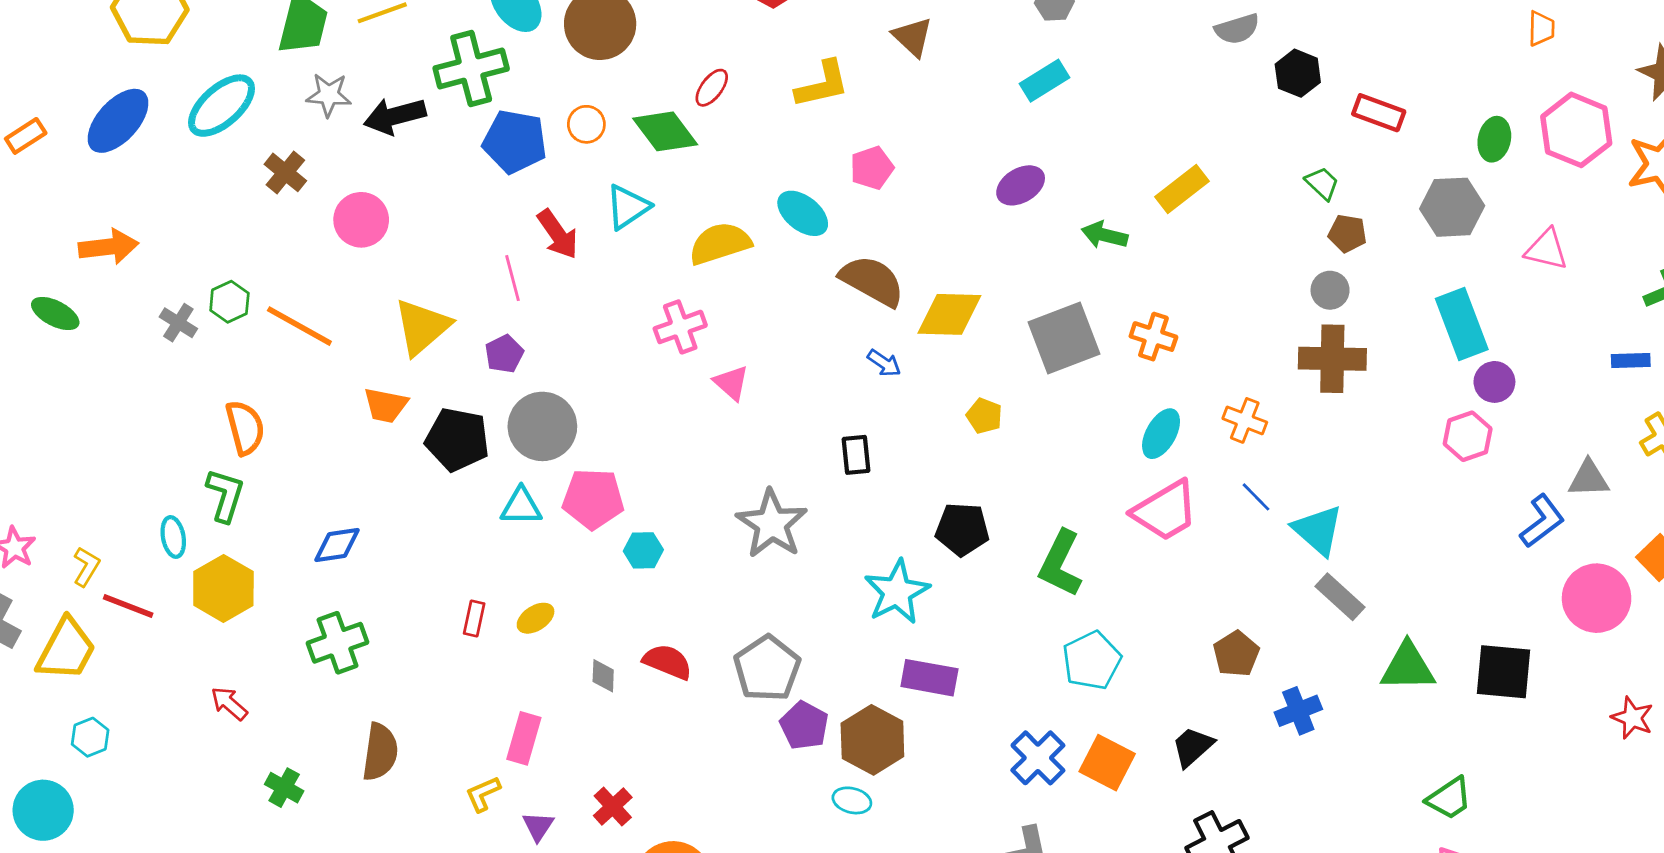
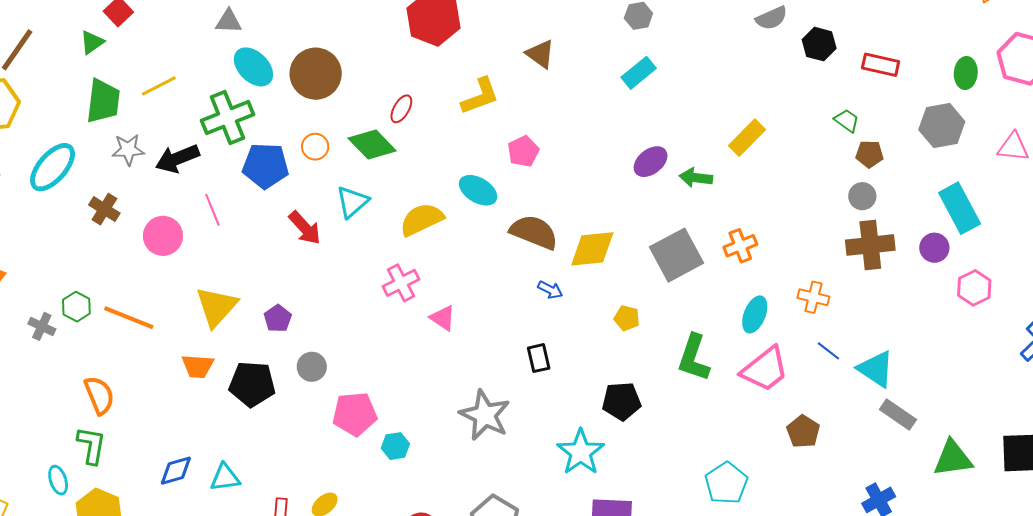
purple ellipse: (1021, 185) -> (651, 162), moved
pink line: (512, 278) -> (212, 210), moved
orange cross: (1153, 337) -> (740, 246), turned -32
purple circle: (1494, 382) -> (934, 248), moved
gray circle: (542, 426) -> (312, 367), size x0.6
cyan triangle: (521, 506) -> (225, 478), moved
green L-shape: (1060, 564) -> (694, 358), moved
brown pentagon: (1236, 654) -> (803, 431), moved

